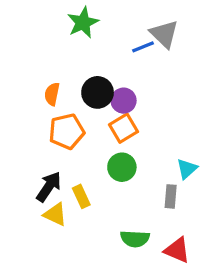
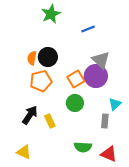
gray triangle: (164, 34) -> (101, 60), moved
black circle: (98, 92) -> (48, 57), moved
purple circle: (124, 101) -> (96, 76), moved, size x1.5
yellow triangle: (55, 214) -> (24, 152), moved

